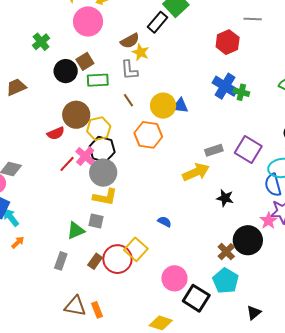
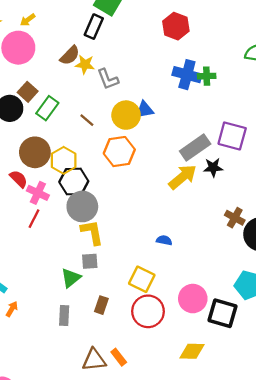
gray L-shape: (129, 70) -> (108, 79), moved
green rectangle: (98, 80) -> (47, 108), turned -35
red semicircle: (56, 133) -> (19, 179), turned -96
gray rectangle: (214, 150) -> (195, 147), size x1.5
pink cross: (85, 156) -> (38, 193), moved
red line: (67, 164) -> (34, 219), moved
yellow L-shape: (105, 197) -> (92, 232), turned -95
black star: (225, 198) -> (213, 167), moved
brown cross: (226, 252) -> (235, 218), moved
red circle: (117, 259) -> (148, 311), moved

